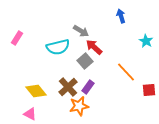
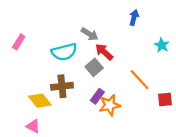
blue arrow: (121, 16) -> (134, 17), turned 32
brown cross: (68, 87) -> (62, 86), moved, turned 36
orange star: (79, 106) -> (110, 105), moved

